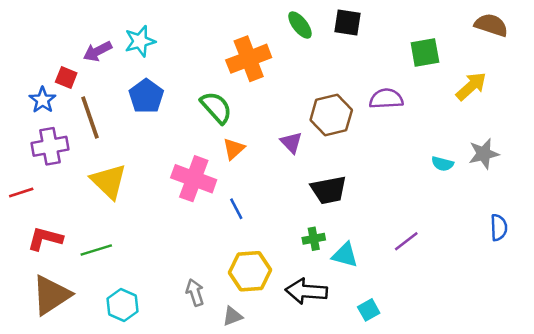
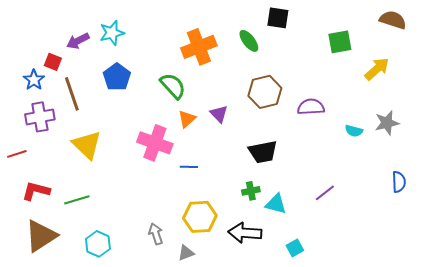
green ellipse: (300, 25) -> (249, 41), moved
purple semicircle: (386, 99) -> (311, 107), moved
purple triangle: (291, 142) -> (219, 114), moved
blue line: (236, 209) -> (189, 167), turned -60

